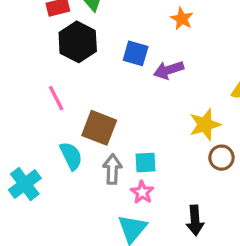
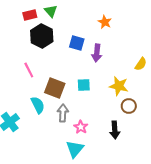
purple arrow: (169, 70) -> (97, 53), turned -66
yellow star: (205, 125) -> (119, 86), turned 30
cyan square: (145, 163) -> (84, 85), moved
black arrow: (195, 220) -> (115, 130), moved

